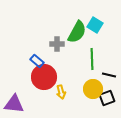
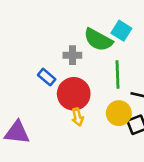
green semicircle: (77, 32) -> (98, 40), turned 90
red circle: (44, 77) -> (74, 94), moved

